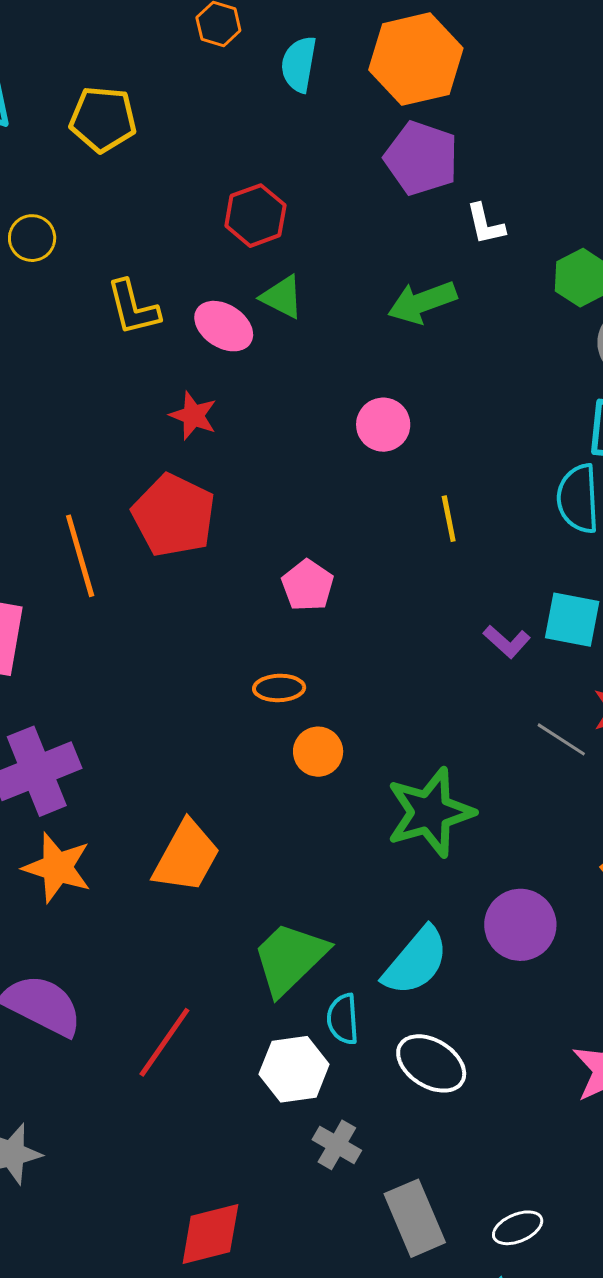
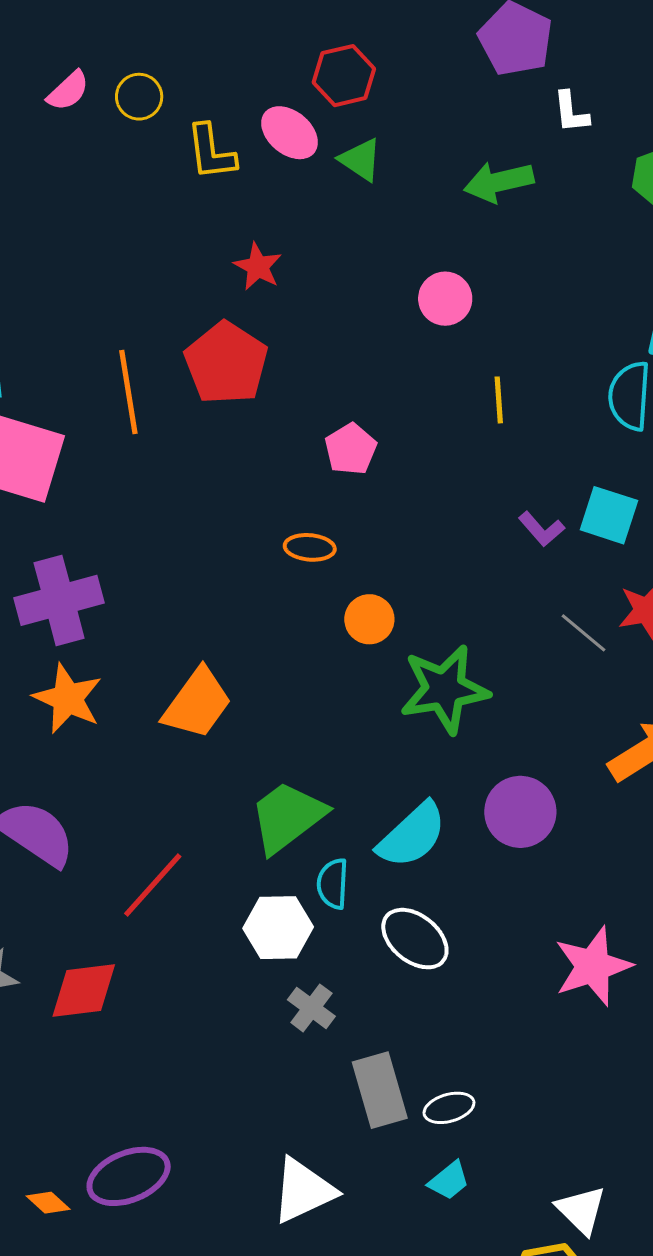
yellow circle: (32, 238) -> (139, 97), moved
pink ellipse: (224, 326) -> (290, 133), moved
orange circle: (318, 752) -> (369, 619), moved
white ellipse: (518, 1228) -> (449, 1108), moved
red diamond: (210, 1234) -> (84, 991), moved

